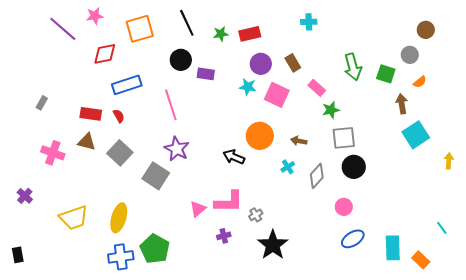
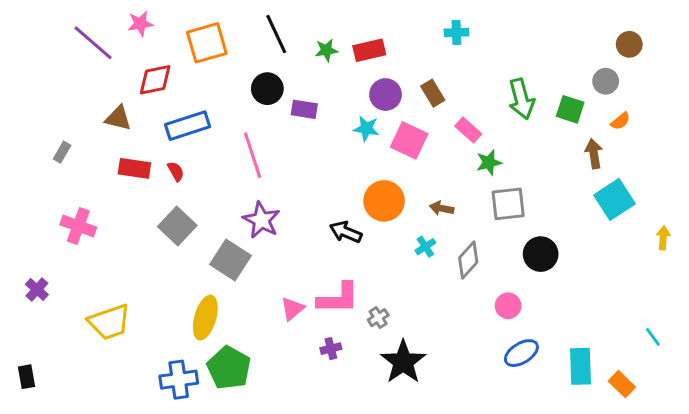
brown triangle: (87, 142) -> (118, 118), moved
black circle: (354, 167) -> (541, 254), moved
yellow ellipse: (119, 218) -> (205, 318), moved

